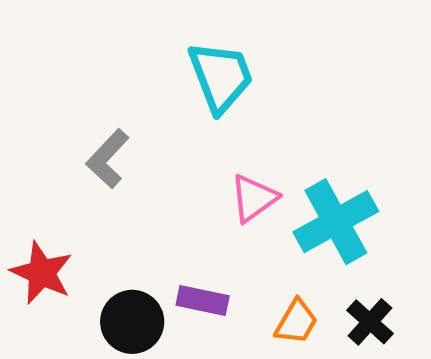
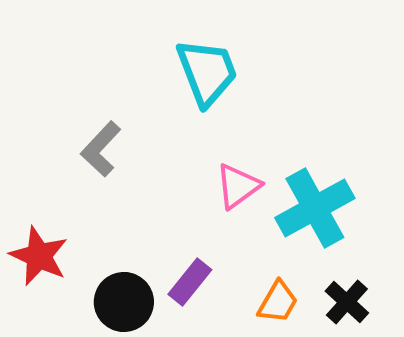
purple rectangle: (203, 301) -> (190, 282), turned -63

